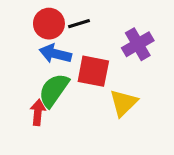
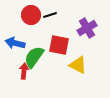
blue arrow: (55, 54) -> (15, 43), moved
yellow triangle: (123, 103) -> (78, 65), turned -48

